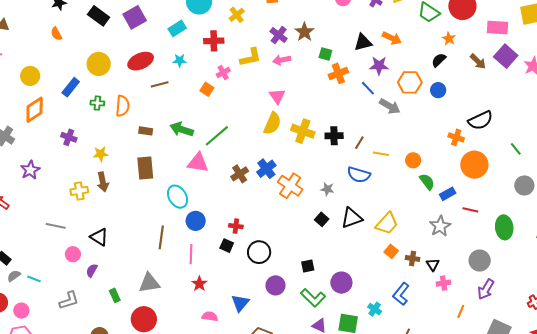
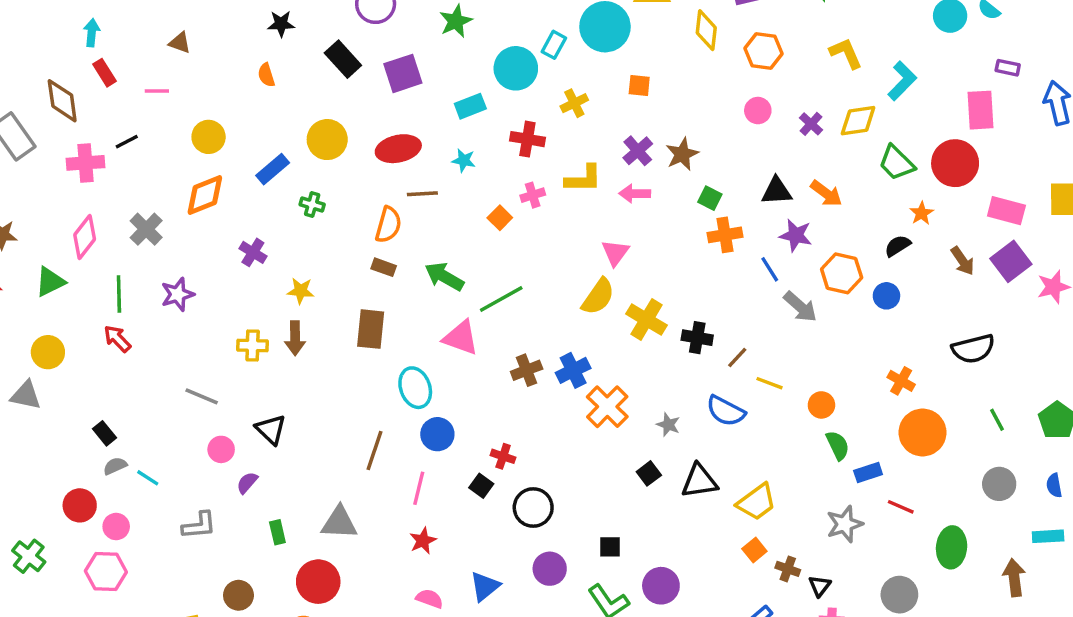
orange semicircle: (123, 106) -> (388, 225), moved
black semicircle: (480, 120) -> (973, 349), moved

